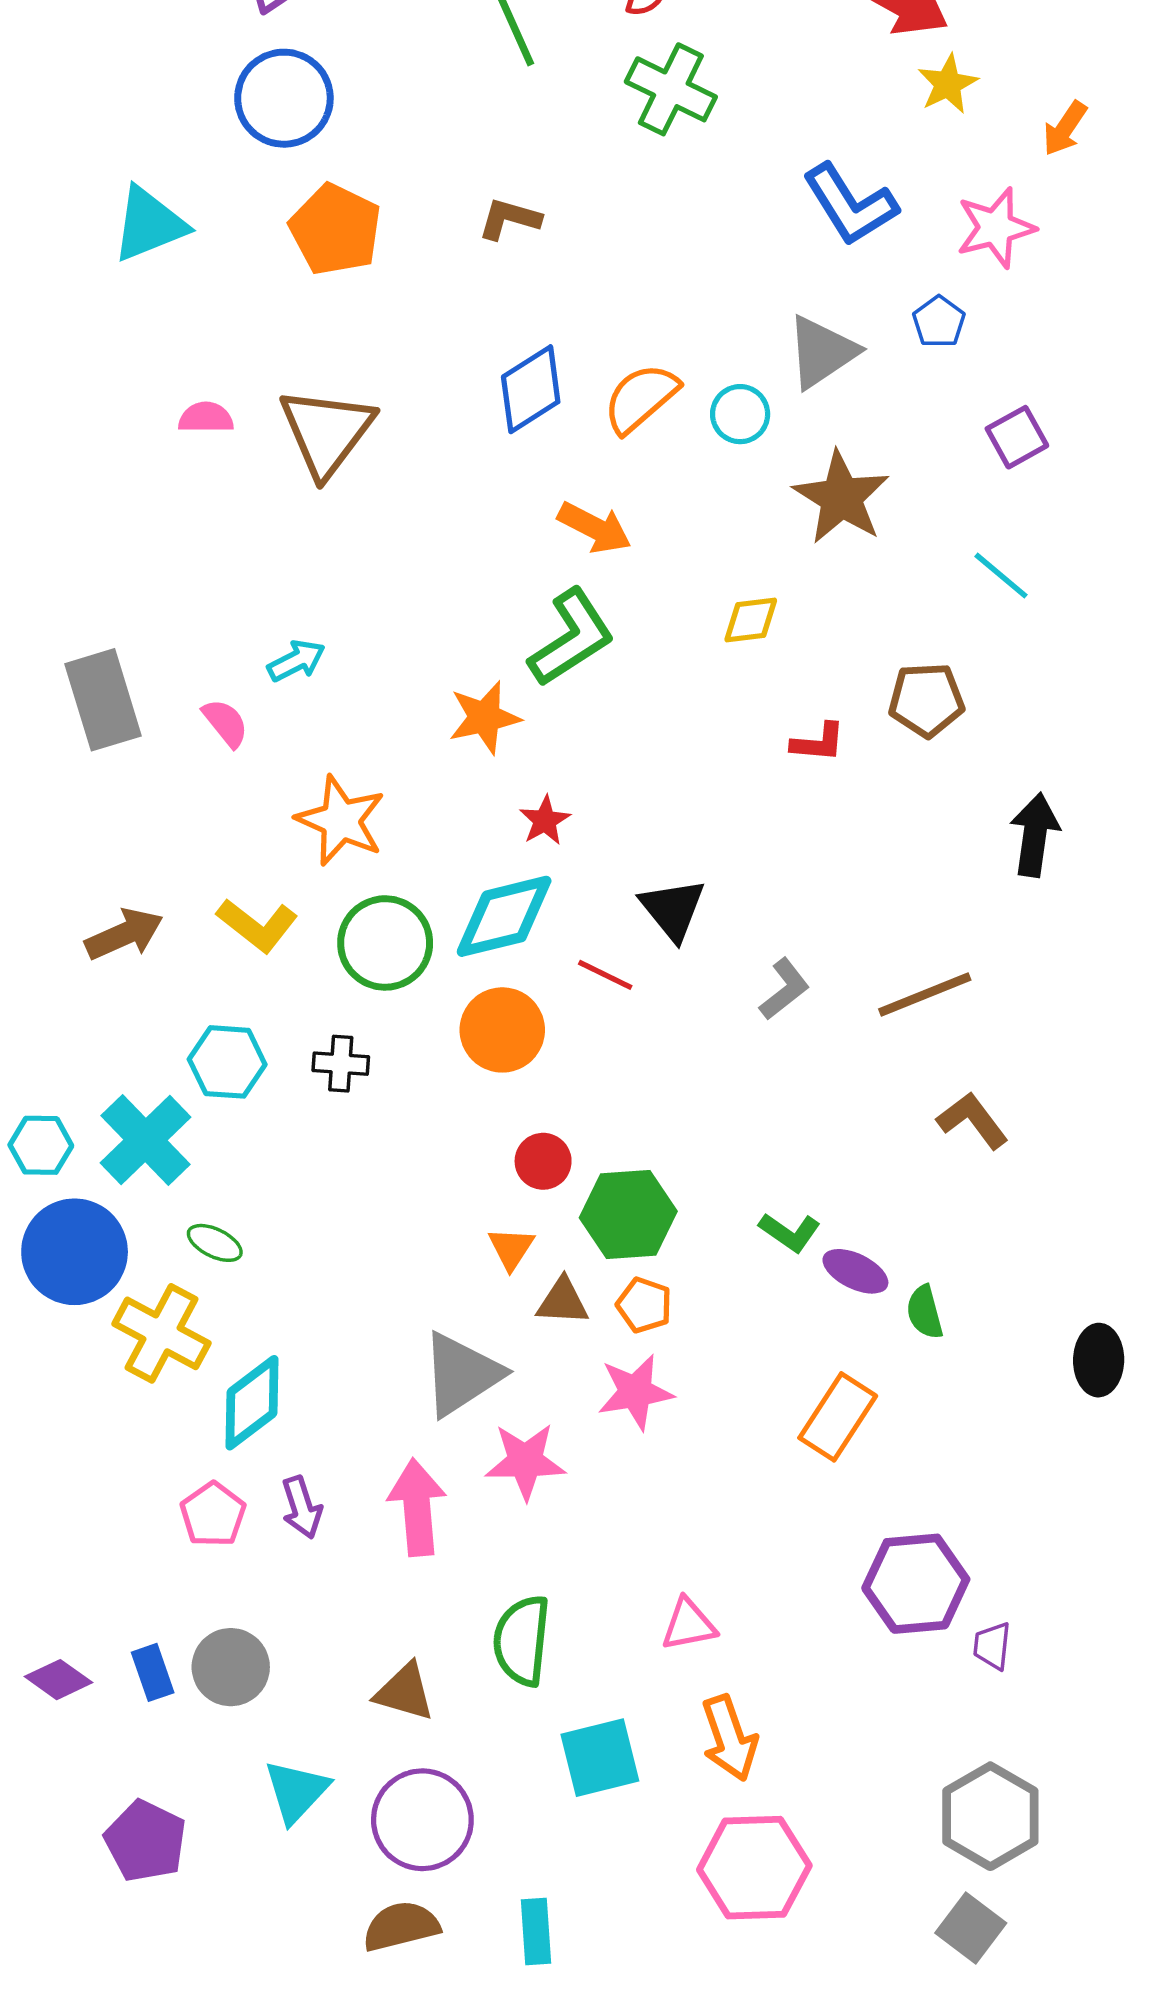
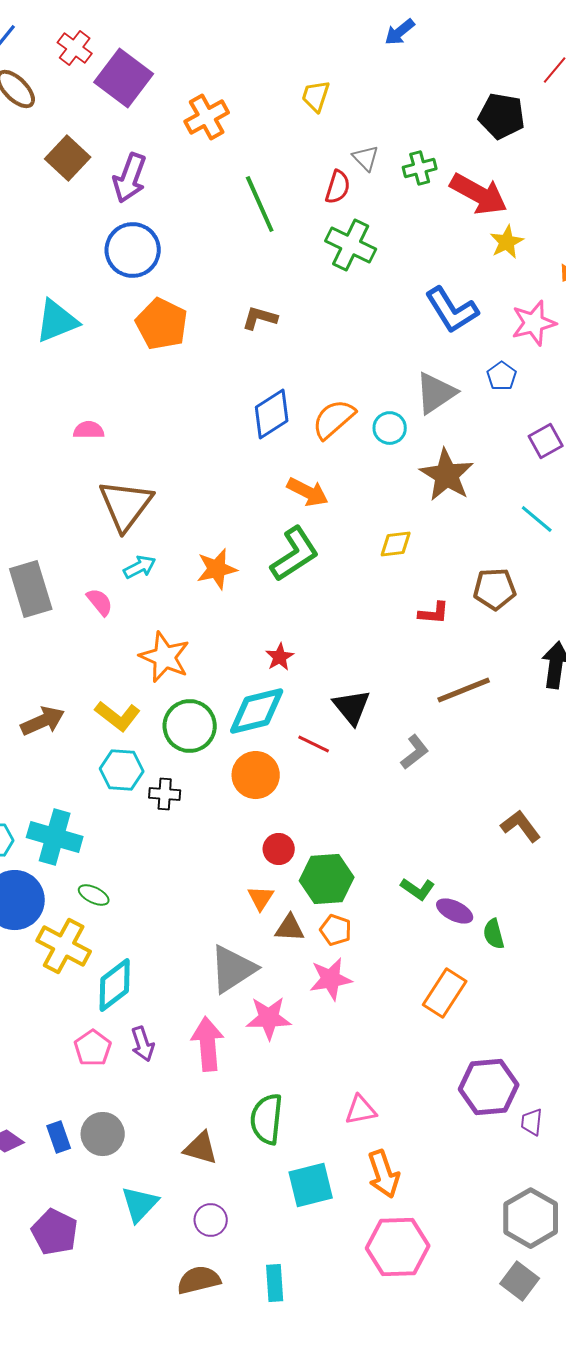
brown triangle: (327, 432) -> (126, 505), moved
orange star: (485, 718) -> (217, 569), moved
brown line: (925, 994) -> (464, 690), moved
cyan hexagon: (227, 1062) -> (122, 770), moved
cyan cross: (146, 1140) -> (55, 837), turned -30
purple circle: (422, 1820) -> (211, 1220), size x0.6

